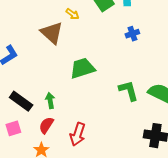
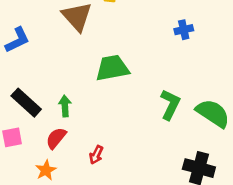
green L-shape: (129, 91) -> (170, 105), turned 35
red arrow: (78, 134) -> (96, 155), size x0.6

